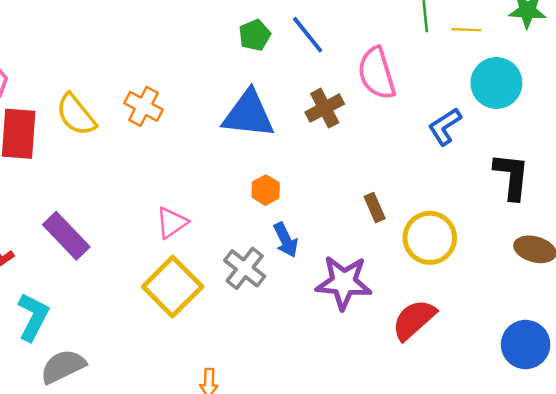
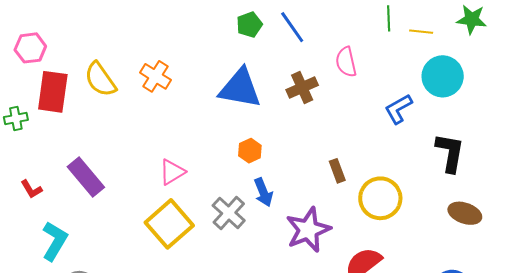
pink semicircle: (377, 73) -> (346, 62), size x0.7
purple star: (344, 282) -> (308, 230), turned -30

